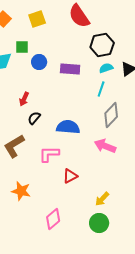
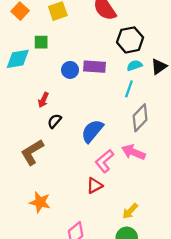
blue circle: (39, 62) -> (70, 70), moved
blue semicircle: (68, 127) -> (92, 131), turned -55
pink L-shape: (49, 154) -> (104, 161), moved, turned -40

